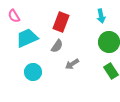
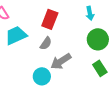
gray arrow: (72, 64) -> (61, 61), size x1.5
cyan circle: (33, 72) -> (42, 76), moved

